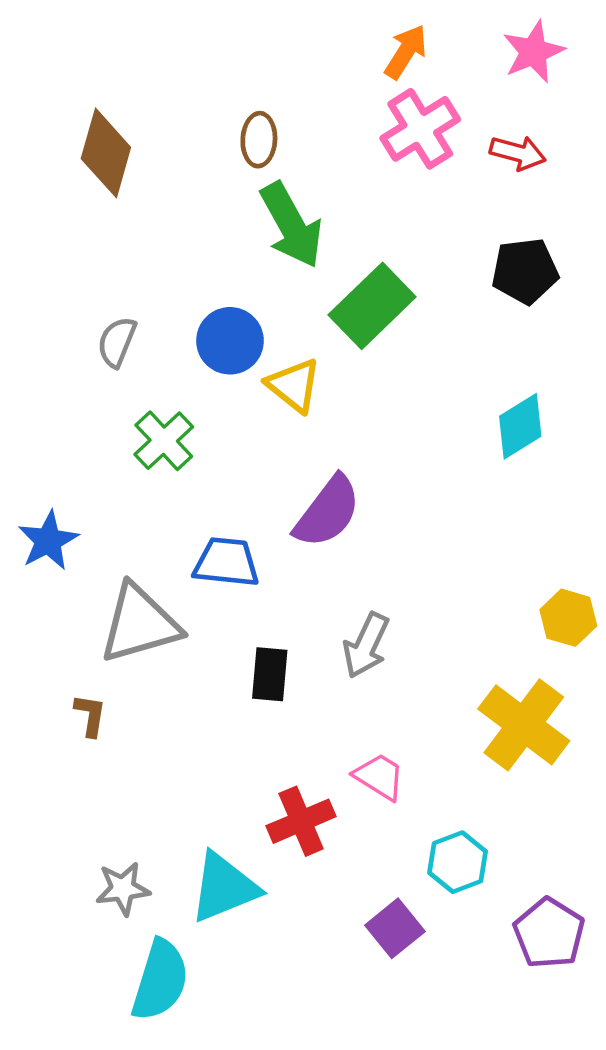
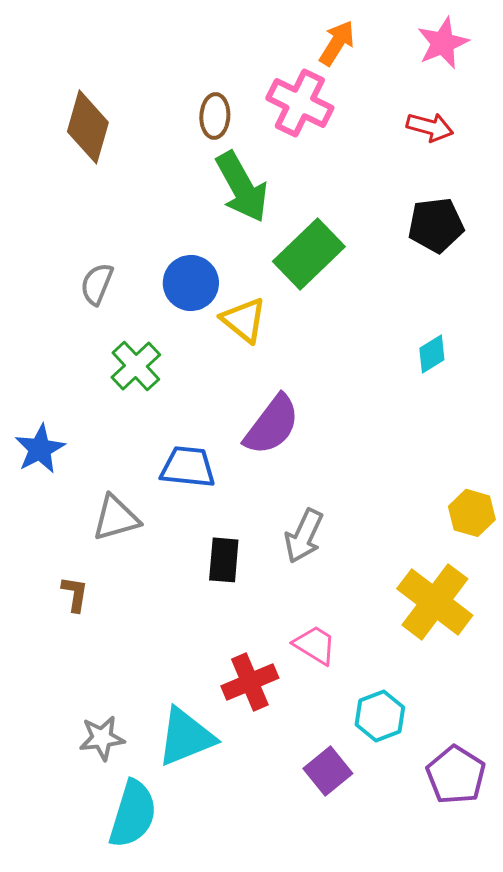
pink cross: (420, 129) -> (300, 103), moved, turned -32
cyan diamond: (520, 426) -> (432, 354), size x0.7
gray triangle: (140, 624) -> (116, 518), size x0.7

